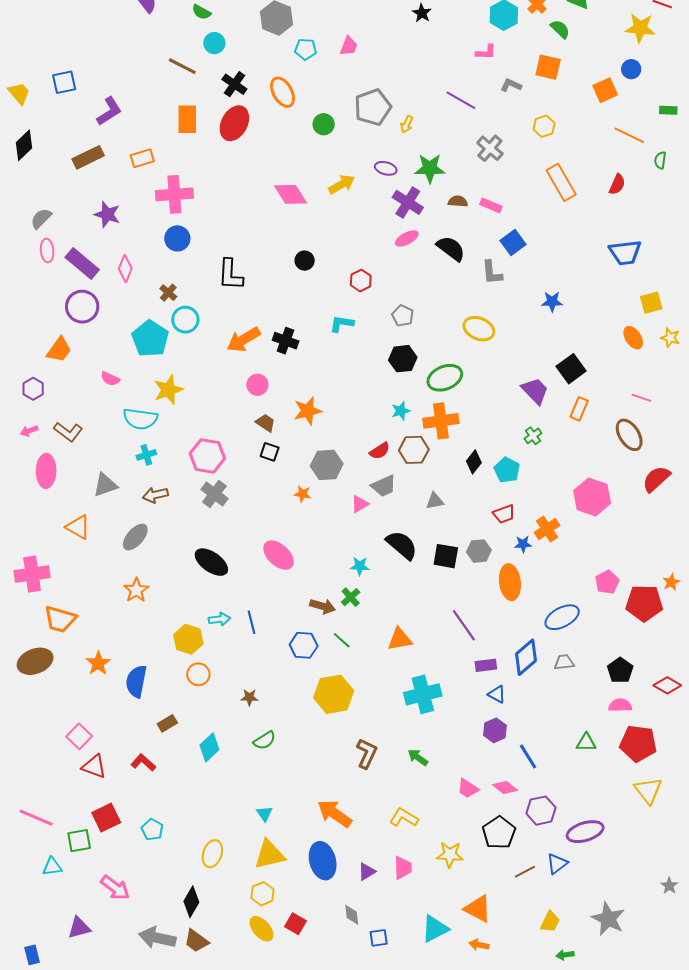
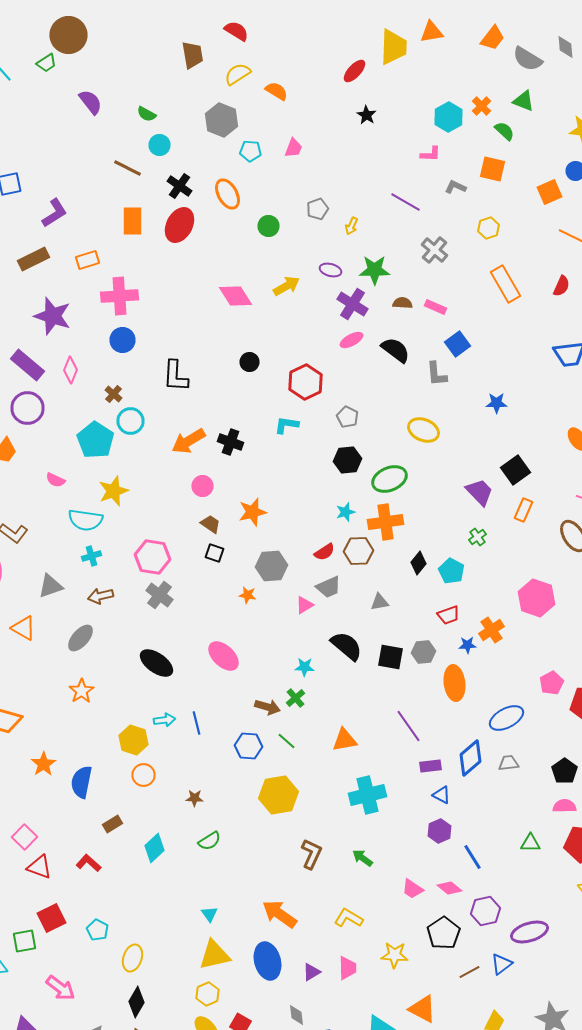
gray pentagon: (373, 107) -> (318, 209), size x0.6
purple star: (107, 214) -> (52, 316), size x1.4
red hexagon: (361, 281) -> (306, 382), size x1.6
yellow ellipse: (212, 854) -> (132, 958), moved

